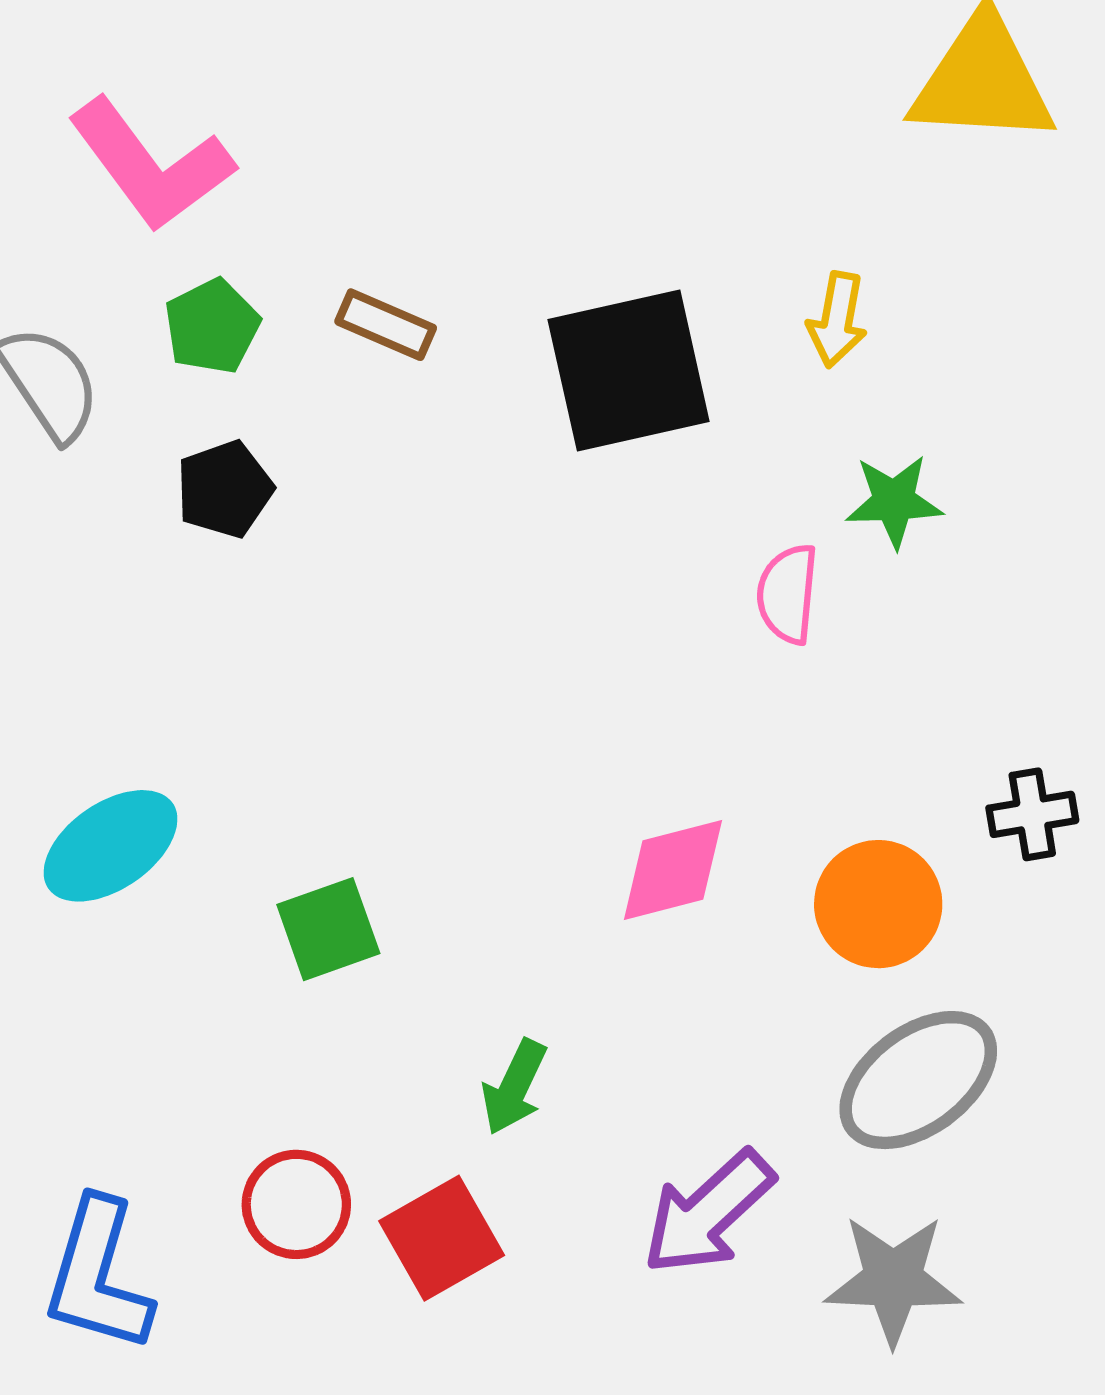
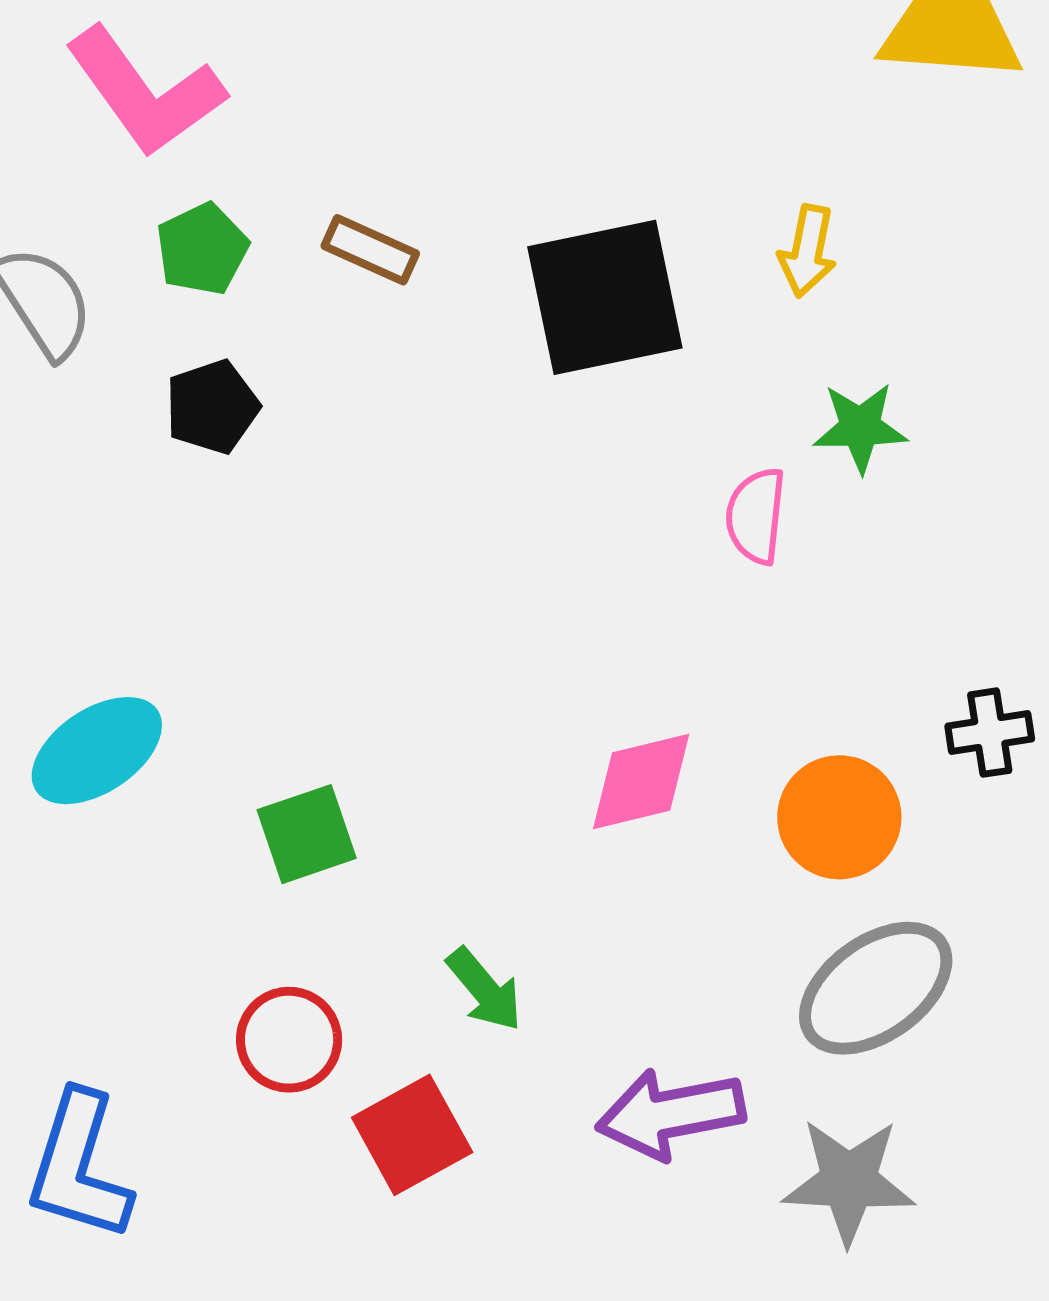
green arrow: (514, 1087) -> (485, 990), turned -66
red circle: (296, 1204) -> (289, 1040), moved
purple arrow: (708, 1213) -> (671, 1114), turned 31

